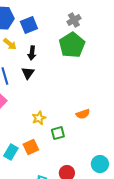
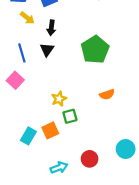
green pentagon: (72, 45) -> (95, 50), moved
green square: (58, 133) -> (70, 116), moved

